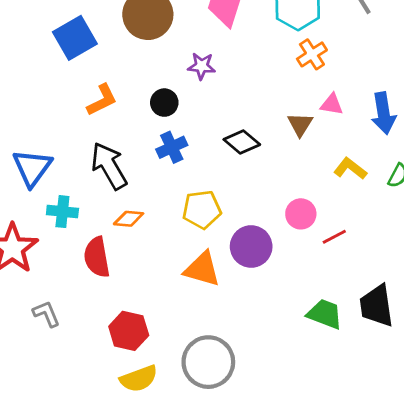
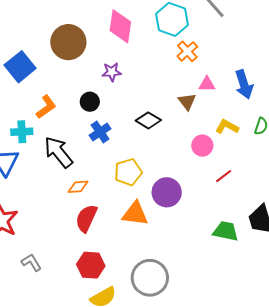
cyan cross: (62, 212) -> (22, 132), moved
pink circle: (301, 214) -> (202, 146), moved
red semicircle: (97, 257) -> (86, 218), moved, turned 44

